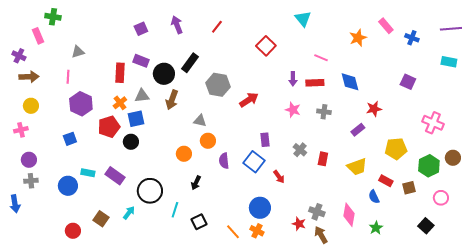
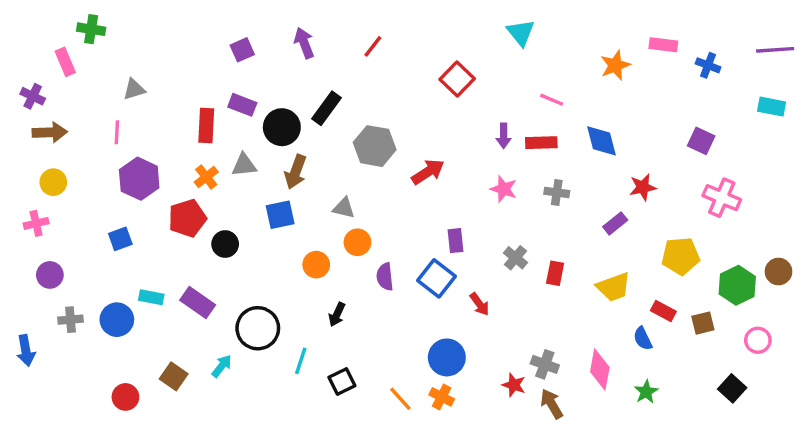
pink rectangle: (386, 26) -> (663, 45), turned -42
blue square: (136, 119) -> (280, 215), moved
pink cross: (433, 123) -> (722, 198), moved
gray cross: (31, 181) -> (70, 320), moved

